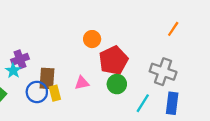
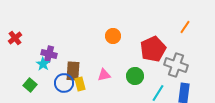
purple cross: (20, 59) -> (49, 54), turned 35
red pentagon: (113, 60) -> (153, 49), moved

